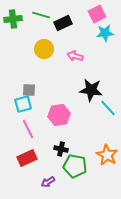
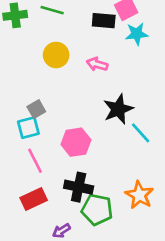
black rectangle: (63, 23) -> (104, 21), moved, turned 30
gray square: (29, 90) -> (36, 109), turned -32
black star: (91, 90) -> (118, 109), turned -30
black cross: (61, 149) -> (79, 187), size x1.5

